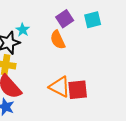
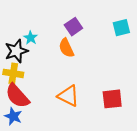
cyan square: (93, 20) -> (121, 28), moved
red square: (78, 90) -> (112, 99), moved

